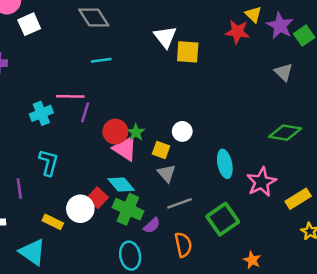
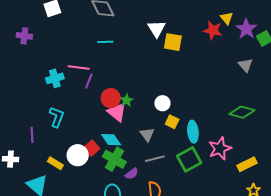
yellow square: (161, 150) -> (172, 122), moved
green square: (223, 219) -> (189, 159), moved

